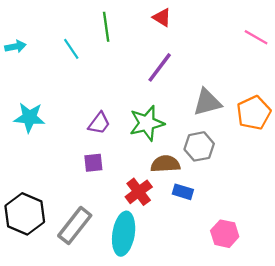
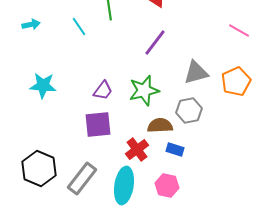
pink line: (256, 37) -> (239, 30), moved
purple square: (93, 163) -> (98, 124), size x1.6
pink hexagon: (225, 234) -> (167, 186), moved

